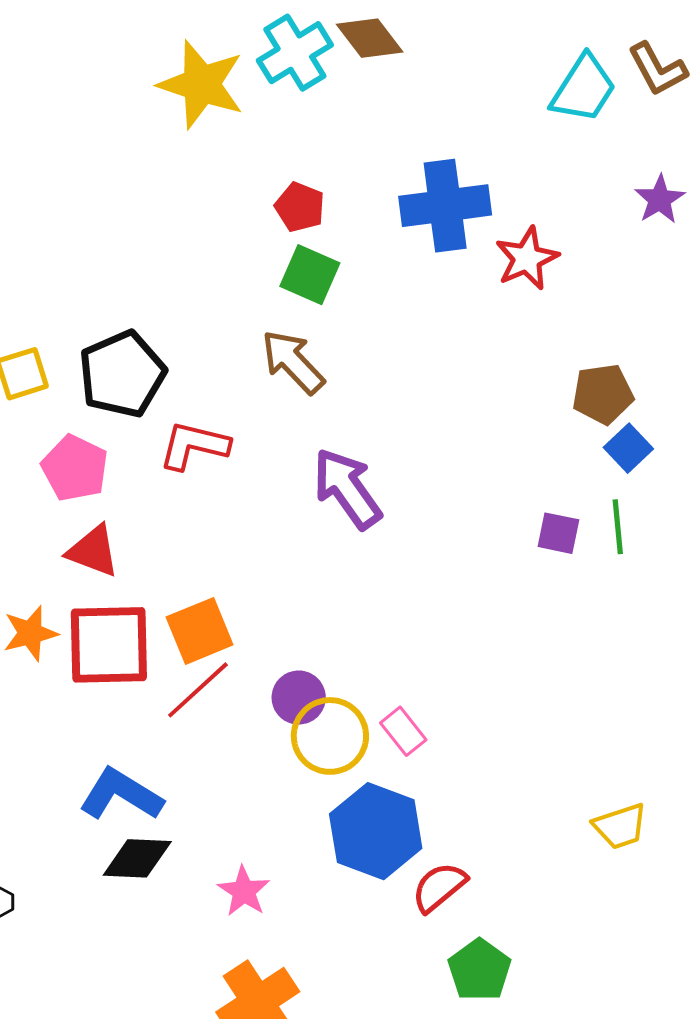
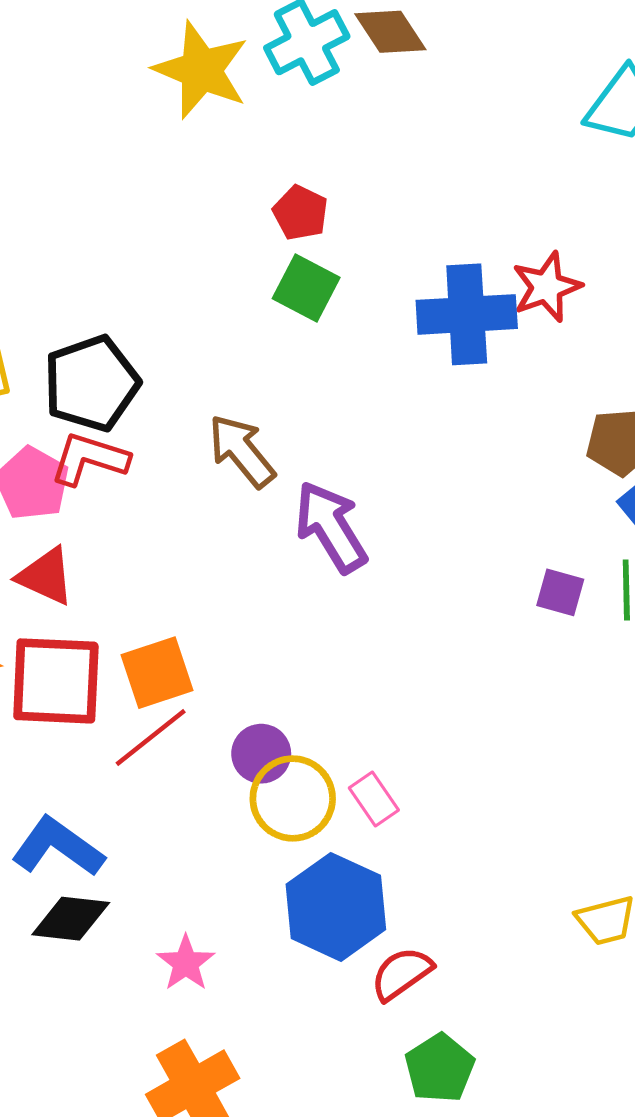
blue cross: (445, 206) -> (467, 314), moved
brown arrow: (293, 362) -> (242, 451), moved
red L-shape: (194, 446) -> (89, 459), moved

